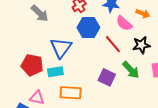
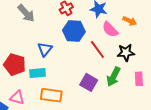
blue triangle: (61, 48) -> (45, 49), size x0.7
green arrow: (131, 70) -> (113, 77), turned 66

